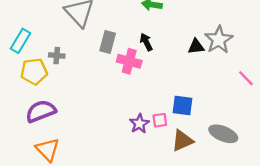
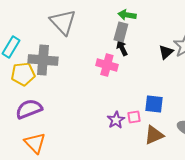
gray rectangle: (108, 42) -> (121, 32), moved
black triangle: (196, 47) -> (166, 52), turned -35
gray cross: (57, 56) -> (43, 60), size x2.0

